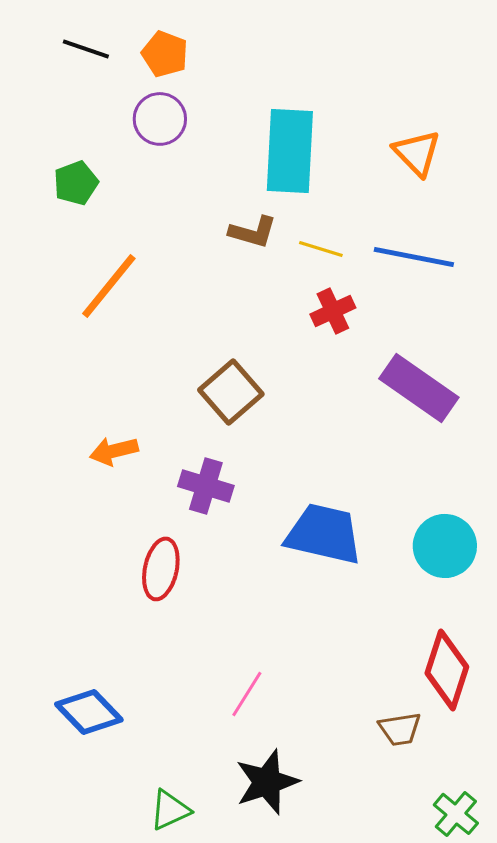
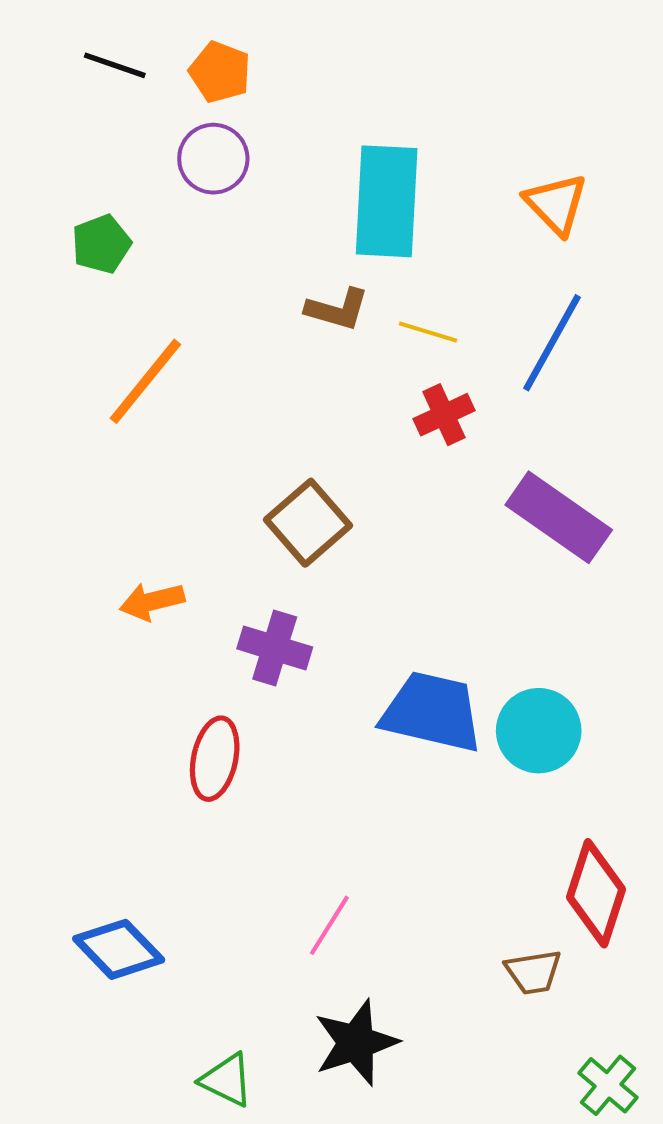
blue line: (414, 257) -> (552, 343), turned -72
cyan circle: (445, 546) -> (539, 731), moved
green triangle: (170, 810) -> (227, 1080), turned 51

